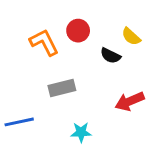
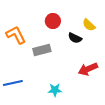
orange L-shape: (44, 42) -> (16, 35), moved
gray rectangle: (62, 88) -> (42, 50), moved

